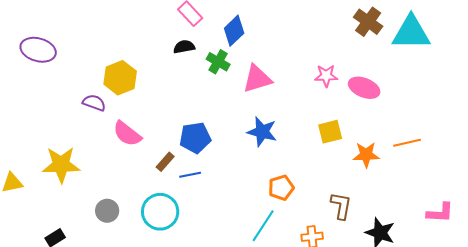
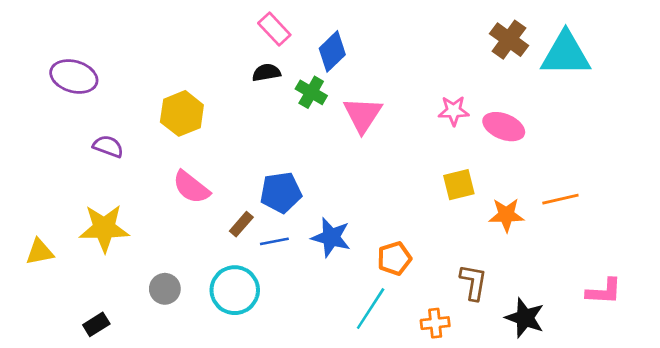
pink triangle: (257, 79) -> (363, 115), turned -40
purple semicircle: (94, 103) -> (108, 146), moved
blue star: (262, 132) -> (331, 237), moved

